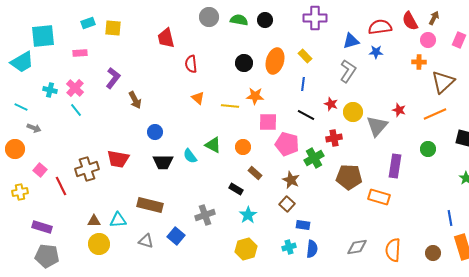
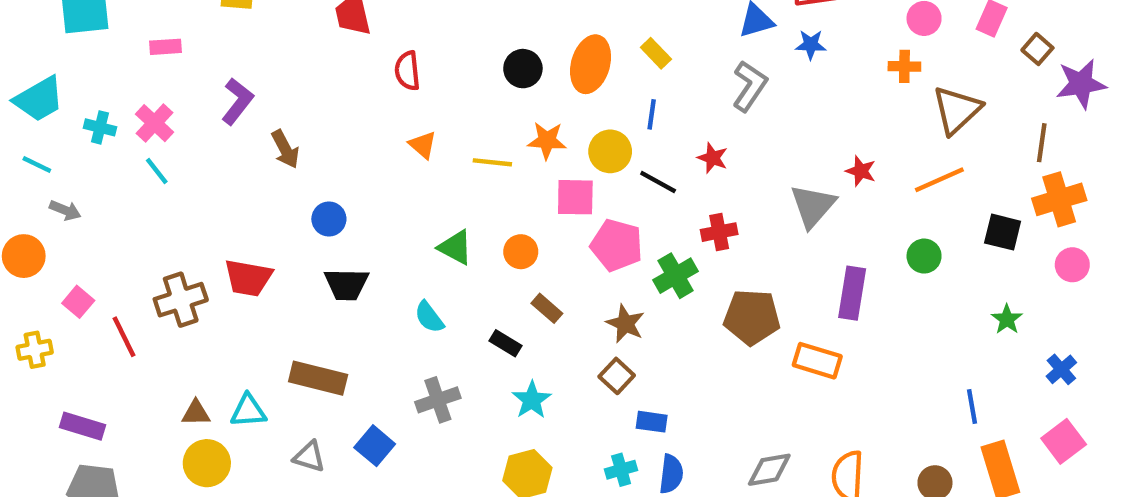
cyan trapezoid: (22, 62) -> (39, 99), moved
yellow circle: (353, 112) -> (610, 151), moved
cyan semicircle: (190, 156) -> (429, 317), moved

